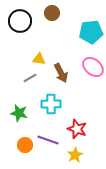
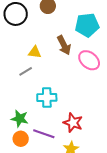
brown arrow: (61, 73) -> (64, 45), moved
green star: (19, 113) -> (20, 119), moved

